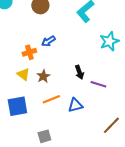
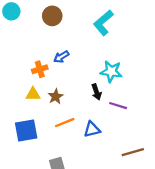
cyan star: (109, 41) -> (111, 72), moved, turned 30
yellow triangle: (23, 74) -> (33, 94), turned -40
brown line: (111, 125) -> (133, 152), turned 30

